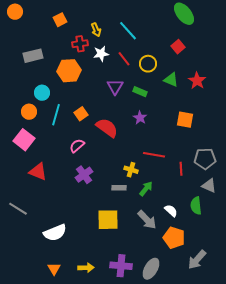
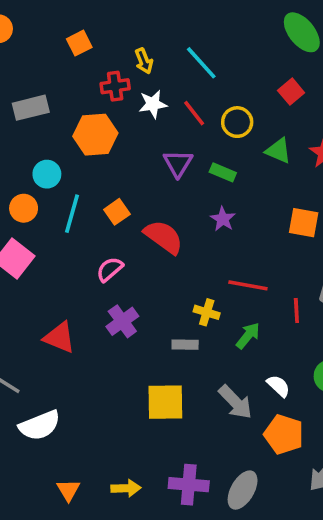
red triangle: (38, 172) -> (59, 337), moved
green arrow: (146, 189) -> (248, 336), moved
white semicircle: (55, 233) -> (40, 425), moved

